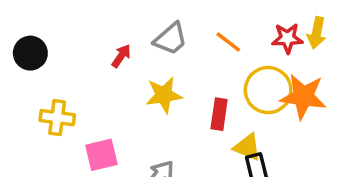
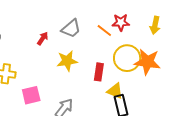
red star: (287, 38) -> (121, 22), moved

